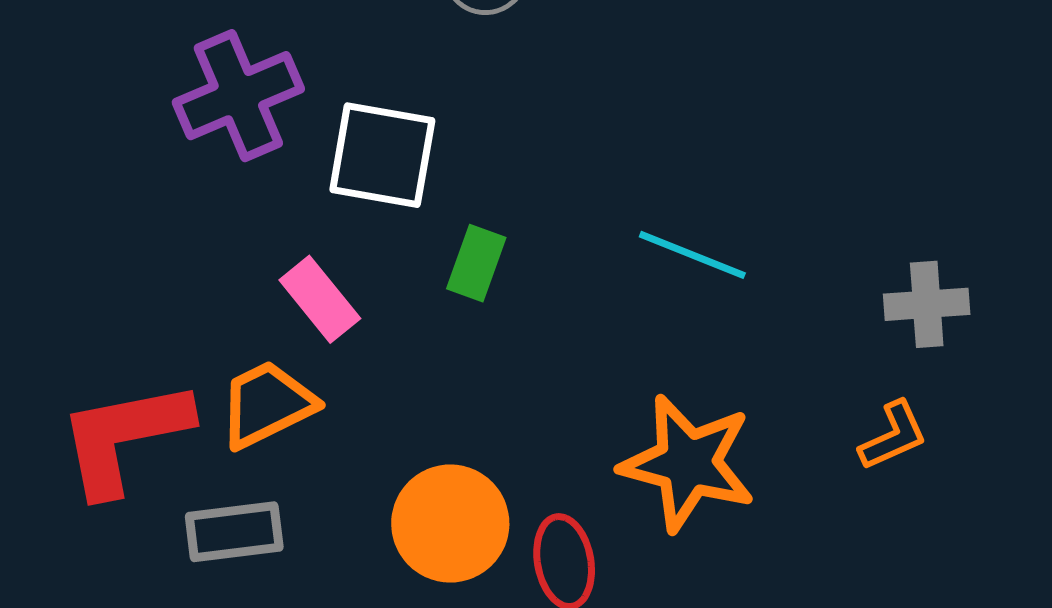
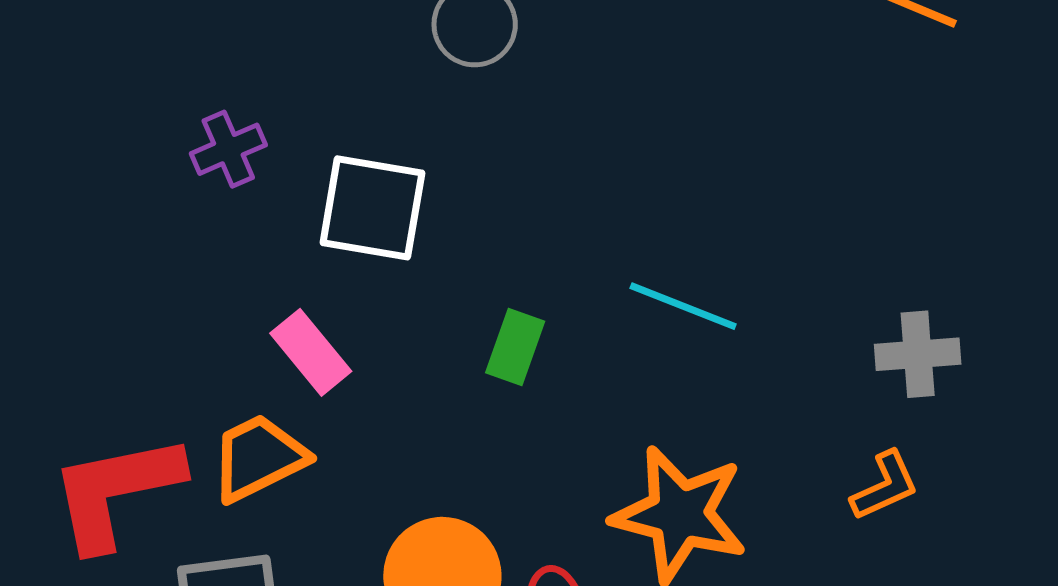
purple cross: (238, 96) -> (228, 149), size x0.6
green rectangle: (476, 263) -> (515, 347), moved

